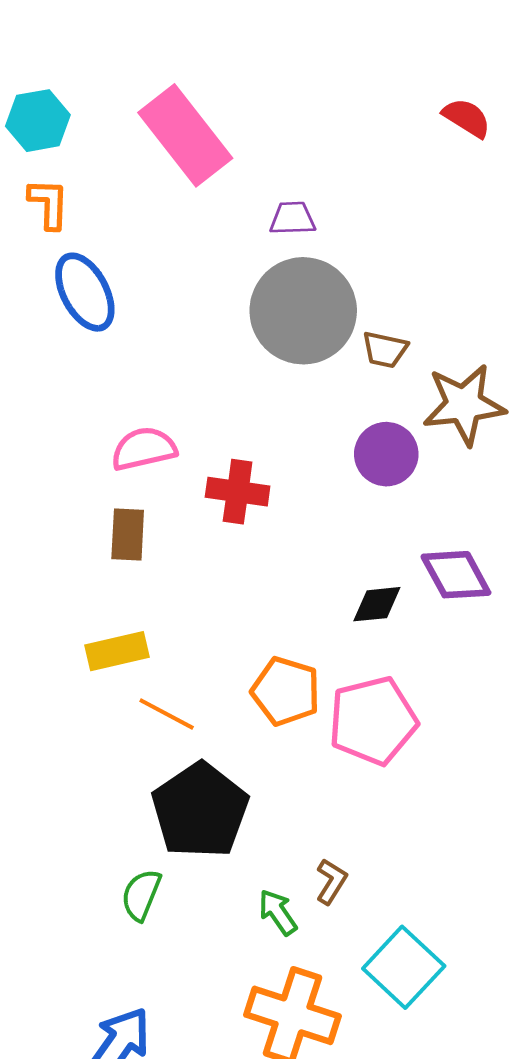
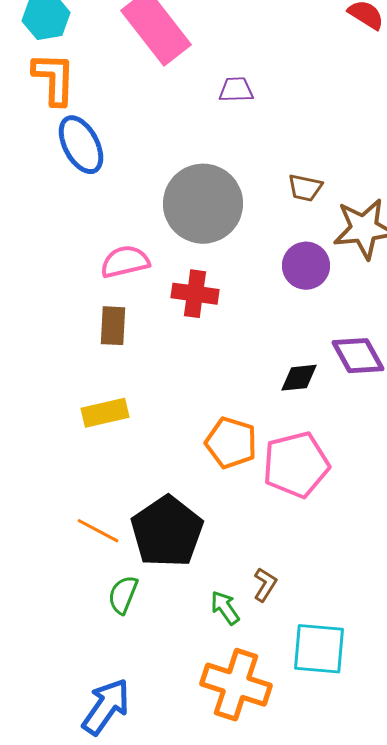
orange L-shape: (49, 204) -> (54, 79), size x1.4
gray circle: (303, 311) -> (203, 204), moved
orange line: (167, 714) -> (98, 531), moved
cyan square: (404, 967) -> (319, 649), turned -38

